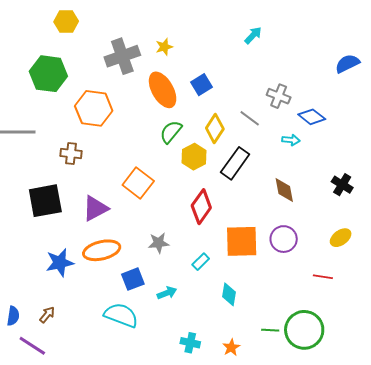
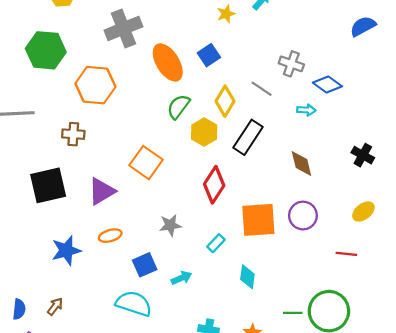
yellow star: (164, 47) -> (226, 14), moved
orange ellipse: (102, 250) -> (110, 236), size x0.6

